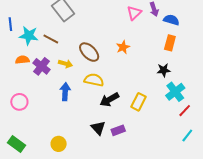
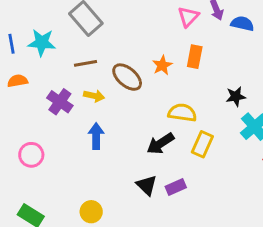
cyan star: (29, 36) -> (42, 43), moved
brown line: (51, 39) -> (85, 63), moved, turned -35
orange rectangle: (170, 43) -> (195, 57), moved
orange star: (123, 47) -> (162, 65), moved
orange semicircle: (22, 60) -> (18, 81), moved
yellow semicircle: (94, 80) -> (182, 113), moved

